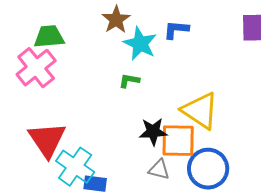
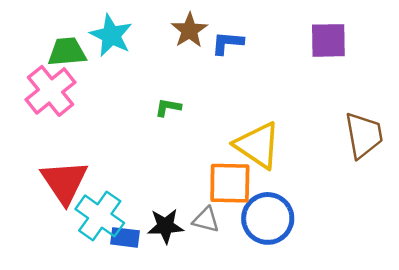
brown star: (116, 20) -> (189, 30), moved
cyan star: (140, 44) -> (111, 35), moved
black star: (153, 132) -> (165, 226), moved

